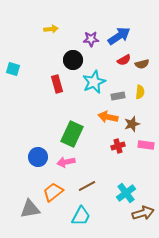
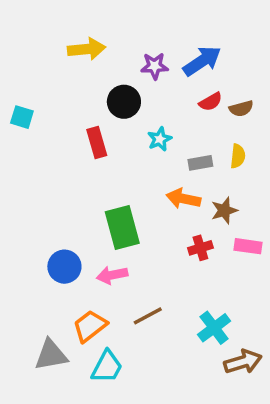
yellow arrow: (51, 29) -> (87, 49), size x1.5
cyan star: (94, 82) -> (160, 139), size x0.6
green rectangle: (72, 134) -> (122, 227), turned -40
cyan trapezoid: (81, 216) -> (107, 367), moved

